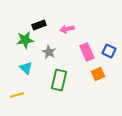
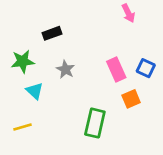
pink arrow: (67, 29) -> (128, 13), moved, turned -104
green star: (25, 40) -> (23, 61), moved
green rectangle: (59, 80) -> (95, 123), moved

